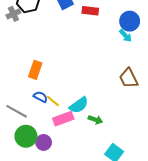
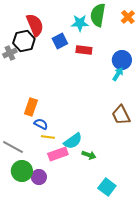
cyan arrow: (125, 36) -> (118, 74), turned -104
blue semicircle: (40, 97) -> (41, 124), moved
yellow line: (53, 101) -> (48, 137), turned -32

